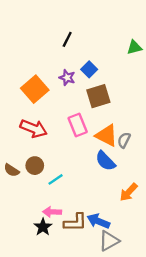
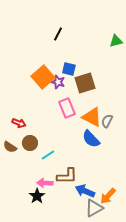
blue square: (89, 69) -> (69, 69), moved, turned -32
purple star: (67, 78) -> (58, 82), moved
orange square: (35, 89) -> (43, 77), moved
red arrow: (34, 128) -> (19, 123), moved, size x0.6
orange arrow: (129, 192) -> (108, 196), moved
brown L-shape: (75, 222) -> (67, 176), moved

